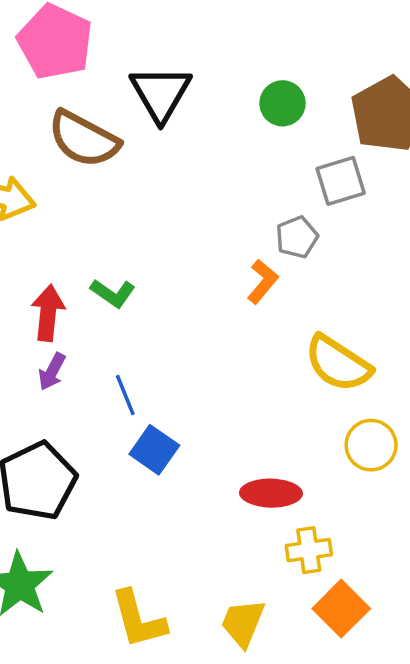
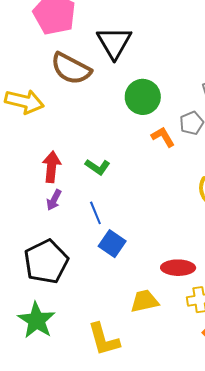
green circle: (283, 103) -> (143, 97), moved, size x1.4
orange L-shape: (263, 281) -> (163, 137), moved, turned -70
green L-shape: (113, 293) -> (98, 167), moved
yellow trapezoid: (243, 623) -> (144, 301), moved, turned 56

